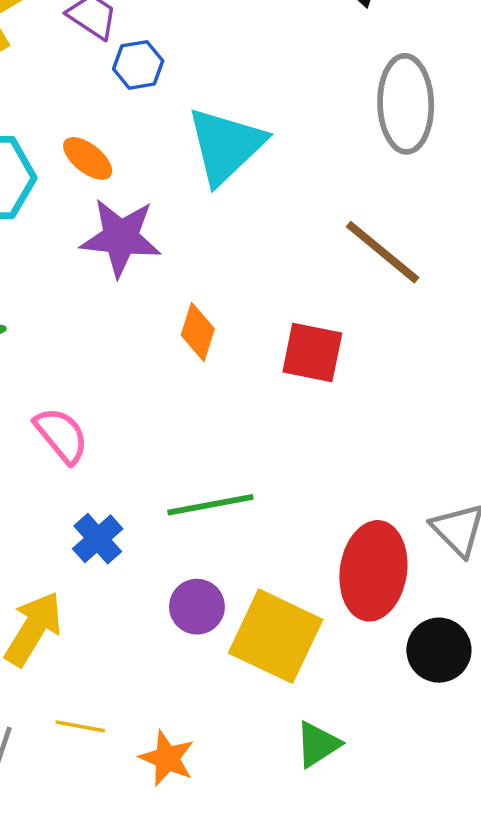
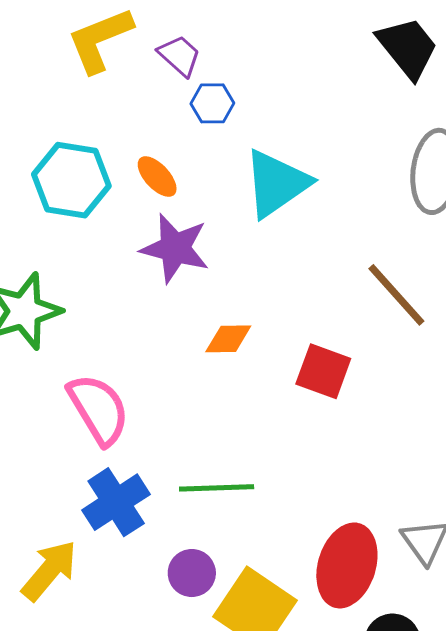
orange diamond: (198, 332) -> (228, 339), turned 63
pink semicircle: (61, 435) -> (99, 409), size x1.4
blue cross: (98, 539) -> (116, 502), size x1.5

